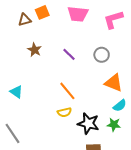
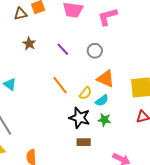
cyan semicircle: (120, 106) -> (102, 100), moved
yellow semicircle: (64, 112) -> (85, 93), moved, turned -40

